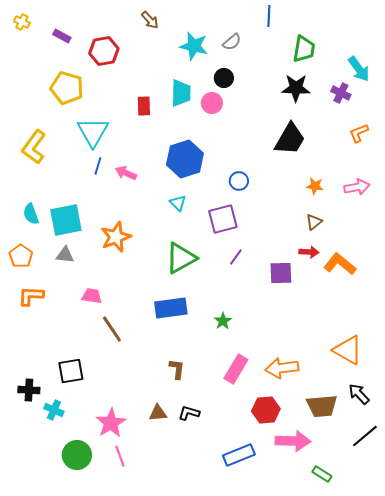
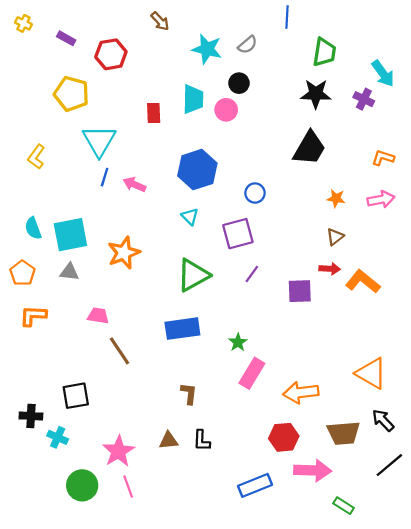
orange L-shape: (359, 133) -> (383, 158), moved, turned 40
yellow L-shape: (34, 147) -> (36, 157), size x0.7
pink rectangle: (236, 369) -> (252, 373), moved
black L-shape: (189, 413) -> (202, 441), turned -105

